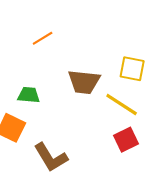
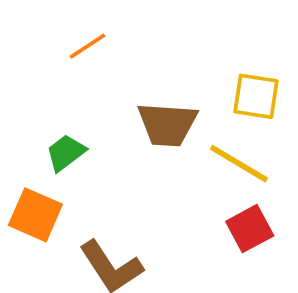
green trapezoid: (29, 95) -> (66, 153), turned -40

